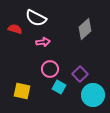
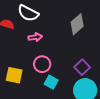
purple square: (80, 74) -> (82, 67), moved
yellow square: (22, 91) -> (14, 75), moved

